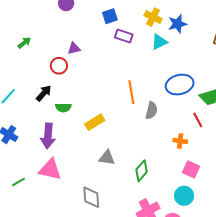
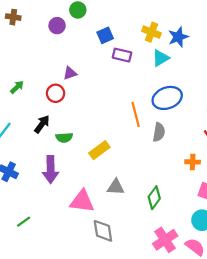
green arrow: (24, 43) -> (17, 87), moved
blue ellipse: (180, 85) -> (167, 98), moved
pink triangle: (50, 169) -> (82, 201), moved

